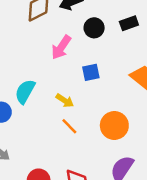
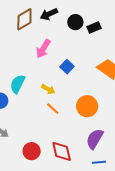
black circle: (94, 28) -> (75, 22), moved
blue square: (91, 72) -> (67, 67), turned -32

